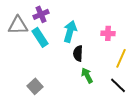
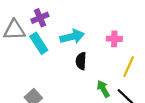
cyan arrow: (70, 31) -> (72, 37), turned 60
green arrow: (87, 75) -> (103, 89), moved

